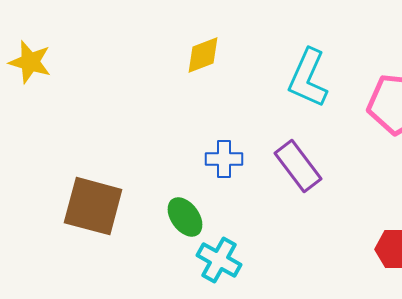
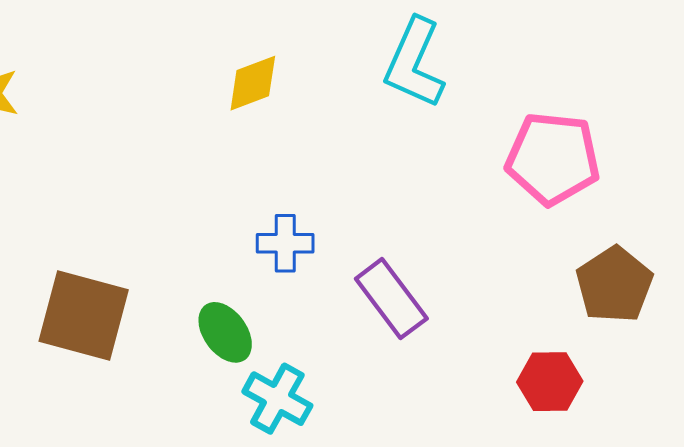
cyan L-shape: (308, 78) -> (414, 63), moved
purple rectangle: (298, 166) -> (391, 299), moved

